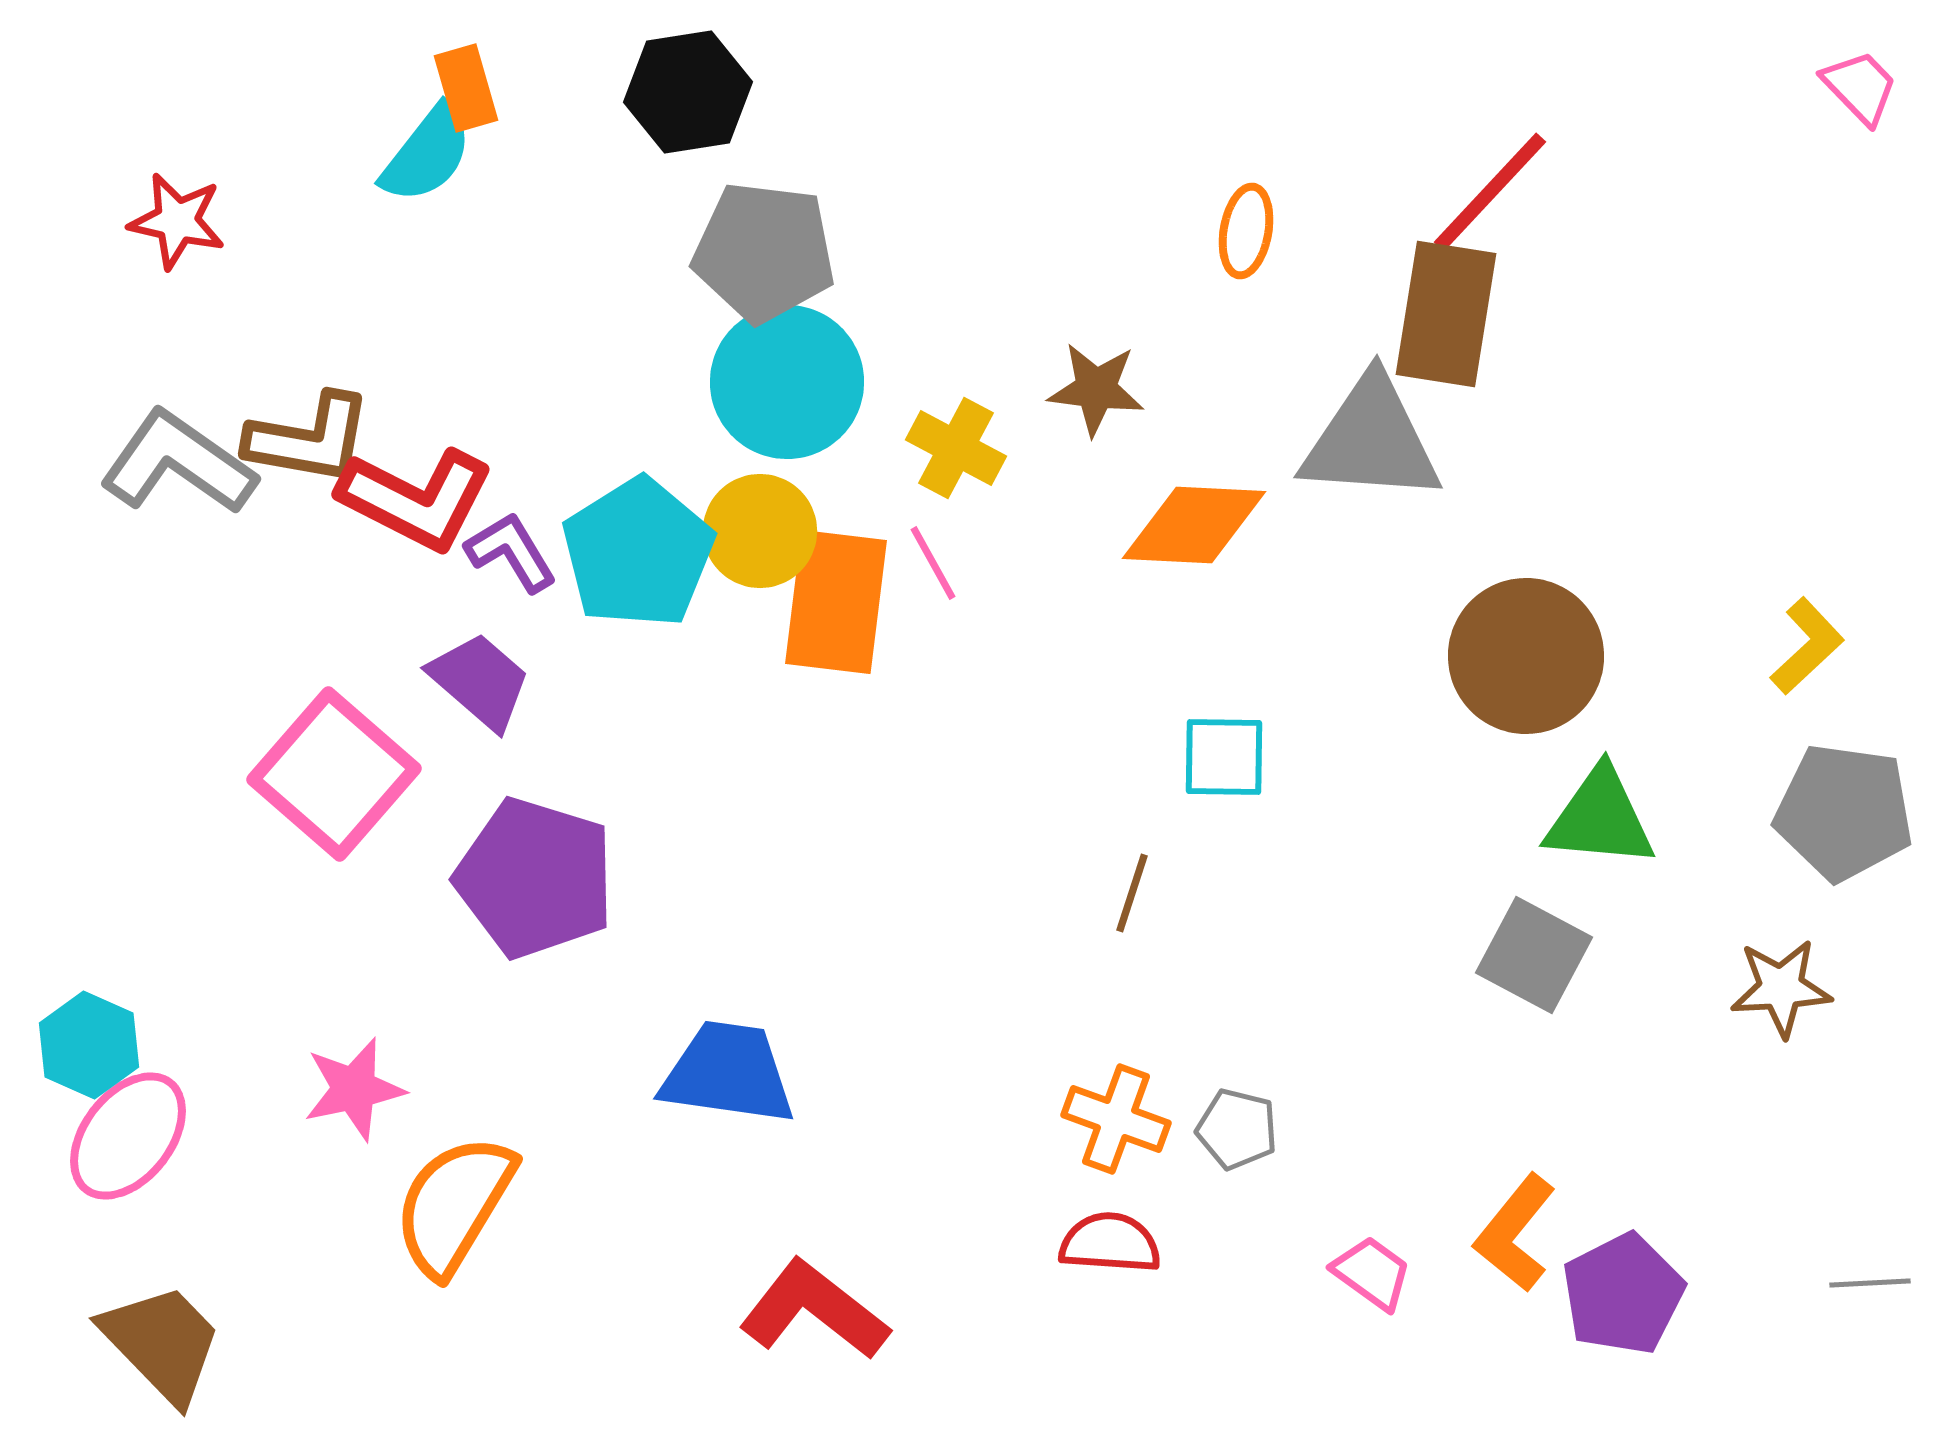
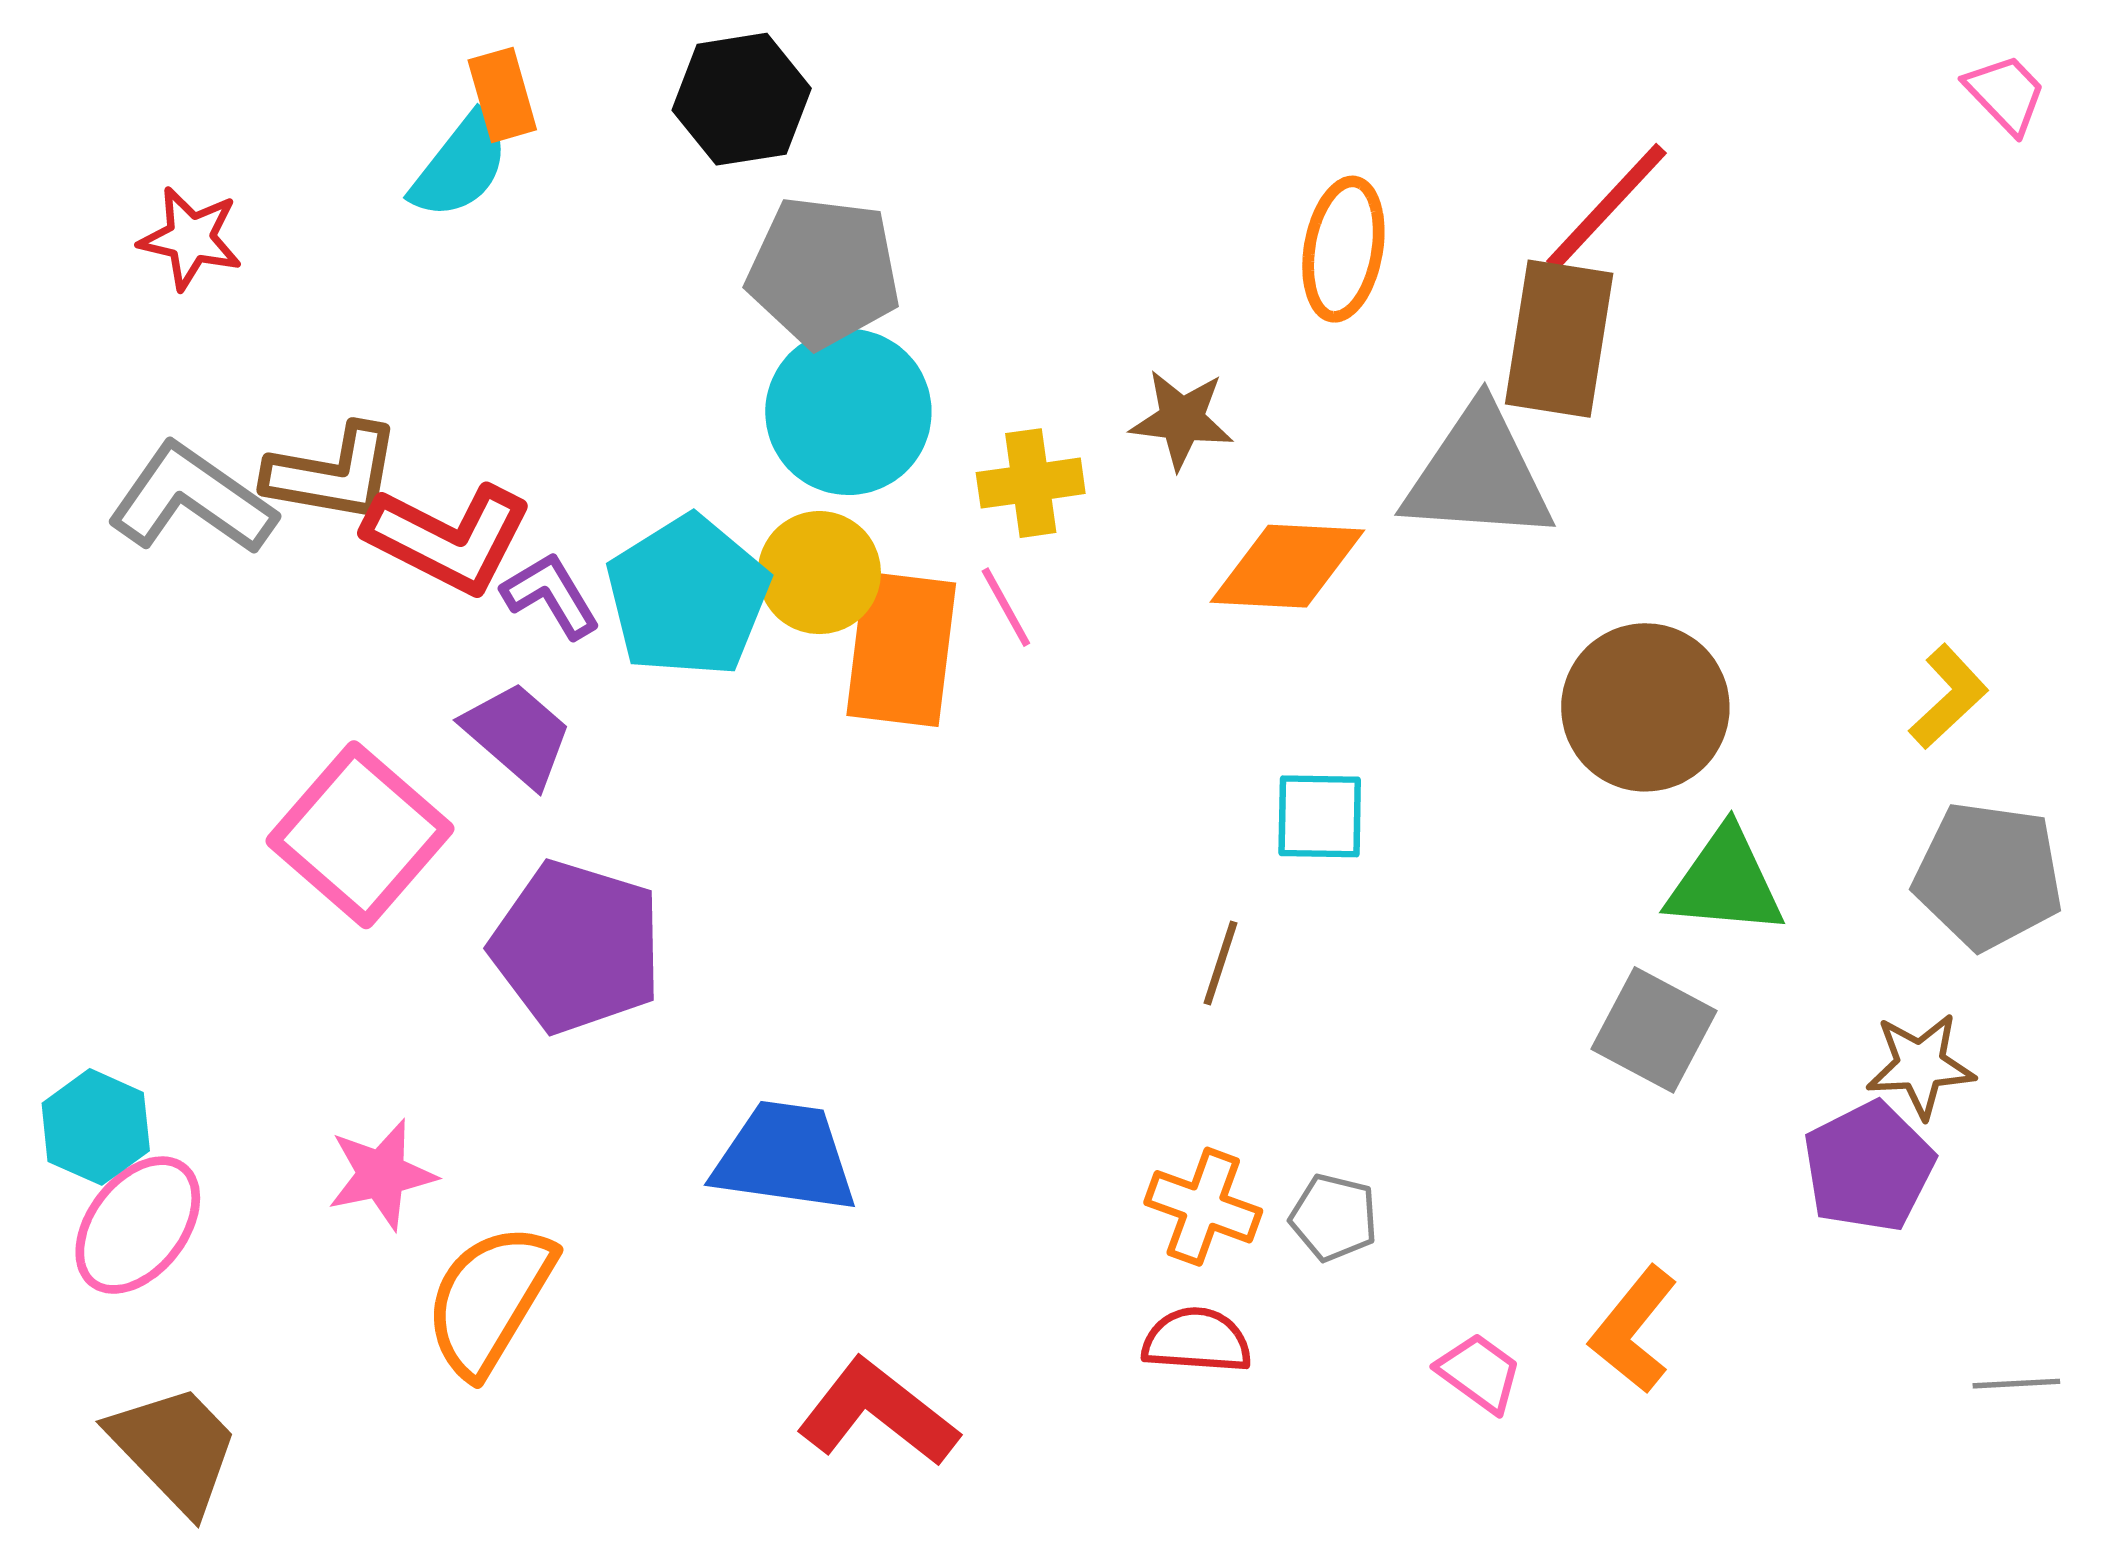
orange ellipse: (1246, 231) -> (1343, 249), size x1.4
yellow cross: (956, 448) -> (1031, 483), turned -36
purple pentagon: (1623, 1294) -> (1869, 1167), moved

